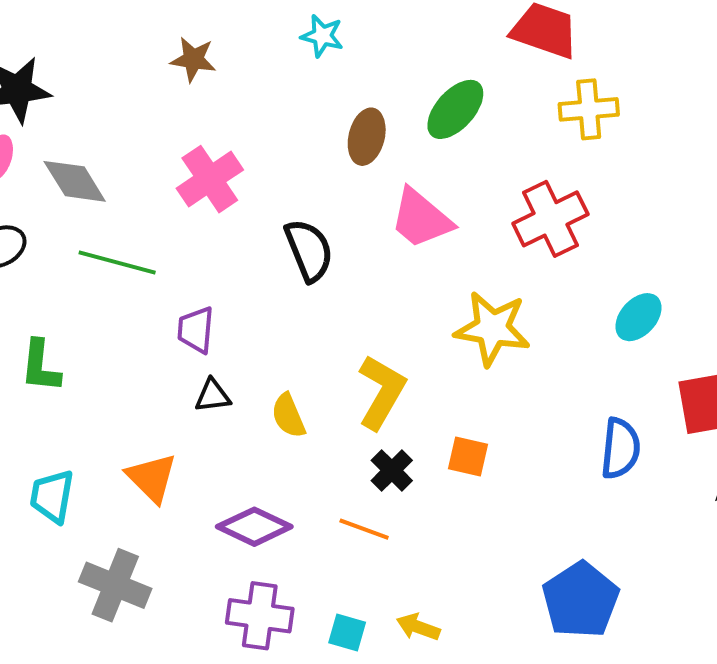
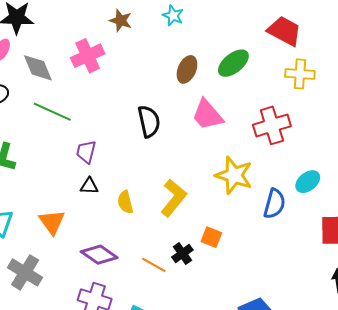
brown star: (193, 59) -> (121, 21), moved
pink cross: (210, 179) -> (88, 56), moved
blue semicircle: (620, 448) -> (274, 204), moved
black cross: (392, 470) -> (182, 253), moved

